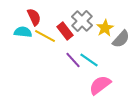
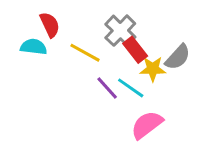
yellow star: (105, 28) -> (153, 69), moved, turned 30
red rectangle: (65, 31) -> (135, 50), moved
yellow line: (45, 36) -> (85, 53), moved

